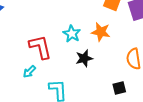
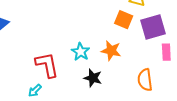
black star: (84, 58) -> (93, 78), turned 30

